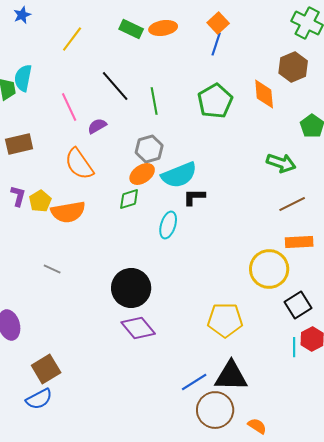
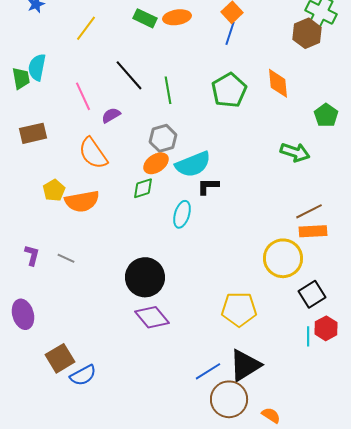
brown hexagon: (293, 67) -> (307, 33), moved
purple L-shape: (18, 196) -> (32, 255), moved
brown line: (292, 204) -> (309, 211), moved
black triangle: (231, 376) -> (245, 365), turned -33
blue semicircle: (39, 399) -> (83, 375), moved

